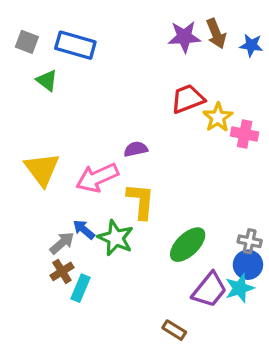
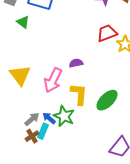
pink arrow: (97, 178) -> (53, 80), turned -40
blue arrow: (84, 230) -> (49, 118), moved
green ellipse: (188, 245) -> (107, 100), moved
cyan rectangle: (80, 288) -> (43, 131), moved

